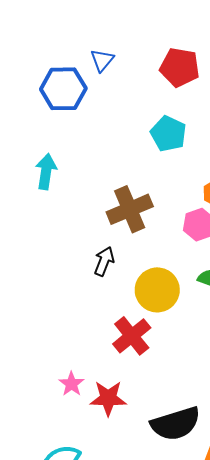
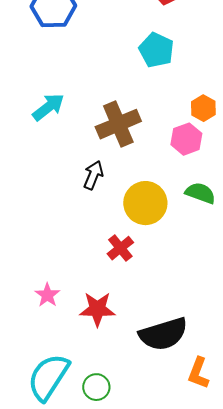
cyan arrow: (46, 172) -> (48, 107), moved, turned 44
red cross: (132, 336) -> (120, 248), size x0.7
pink star: (71, 384) -> (47, 295), moved

